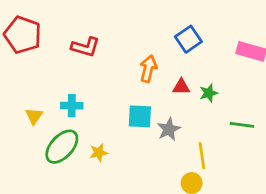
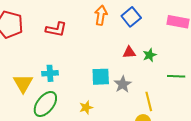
orange arrow: (148, 69) -> (101, 15), moved
yellow triangle: (34, 116) -> (23, 83), size x1.5
yellow star: (99, 153) -> (86, 107), moved

